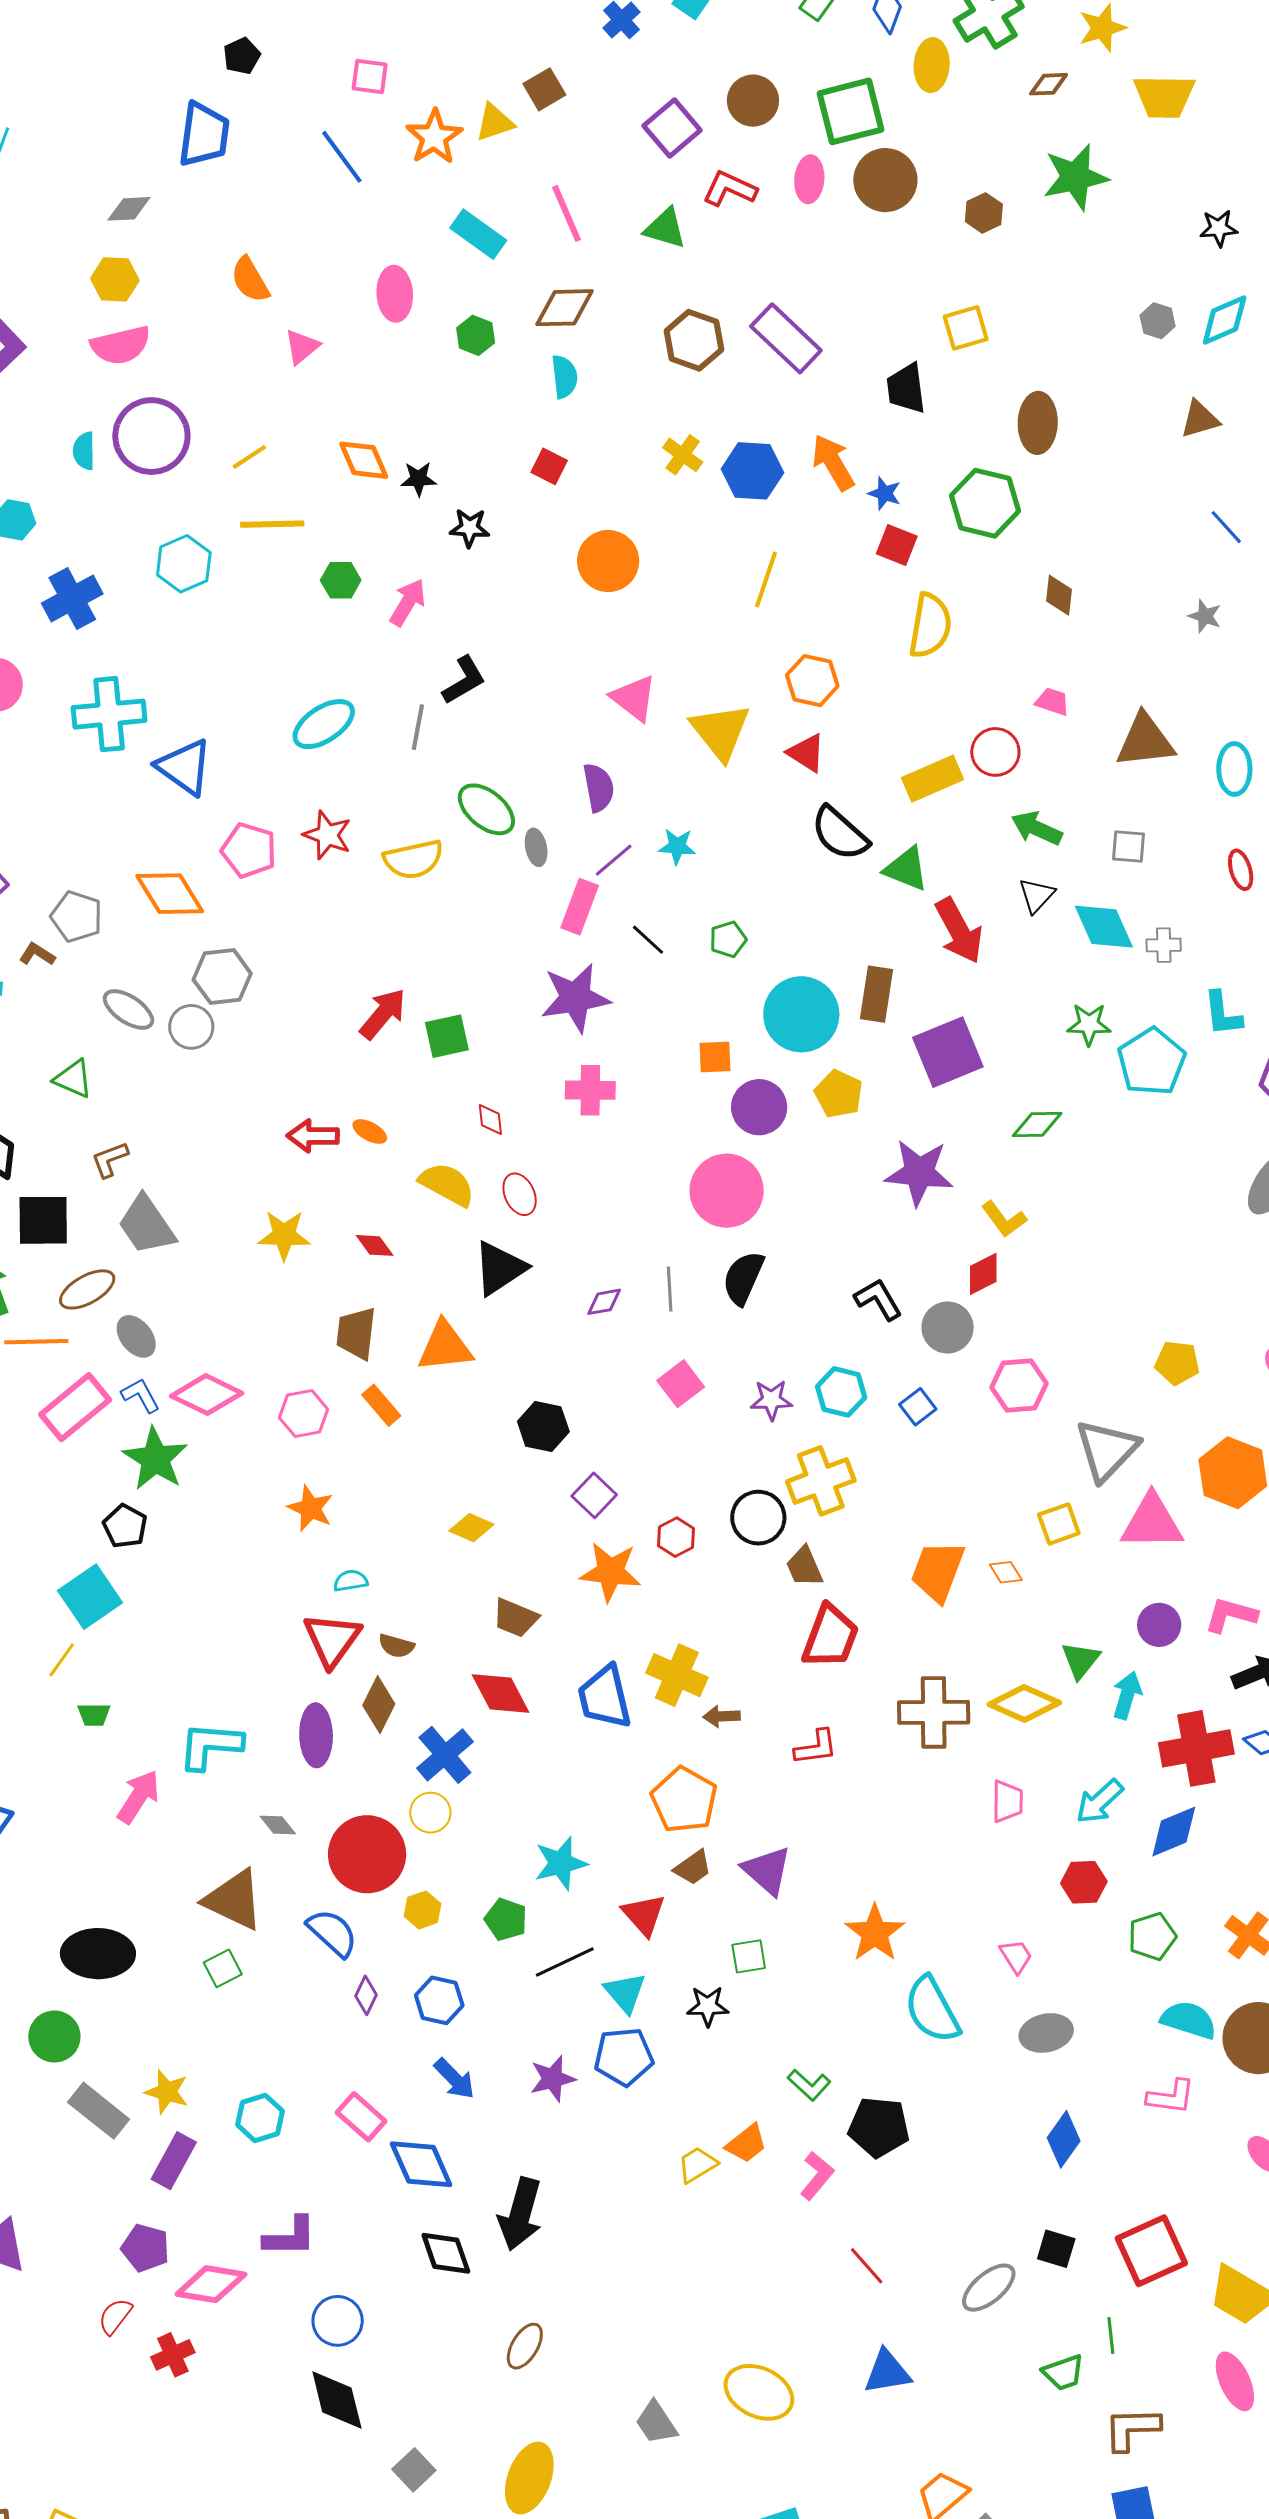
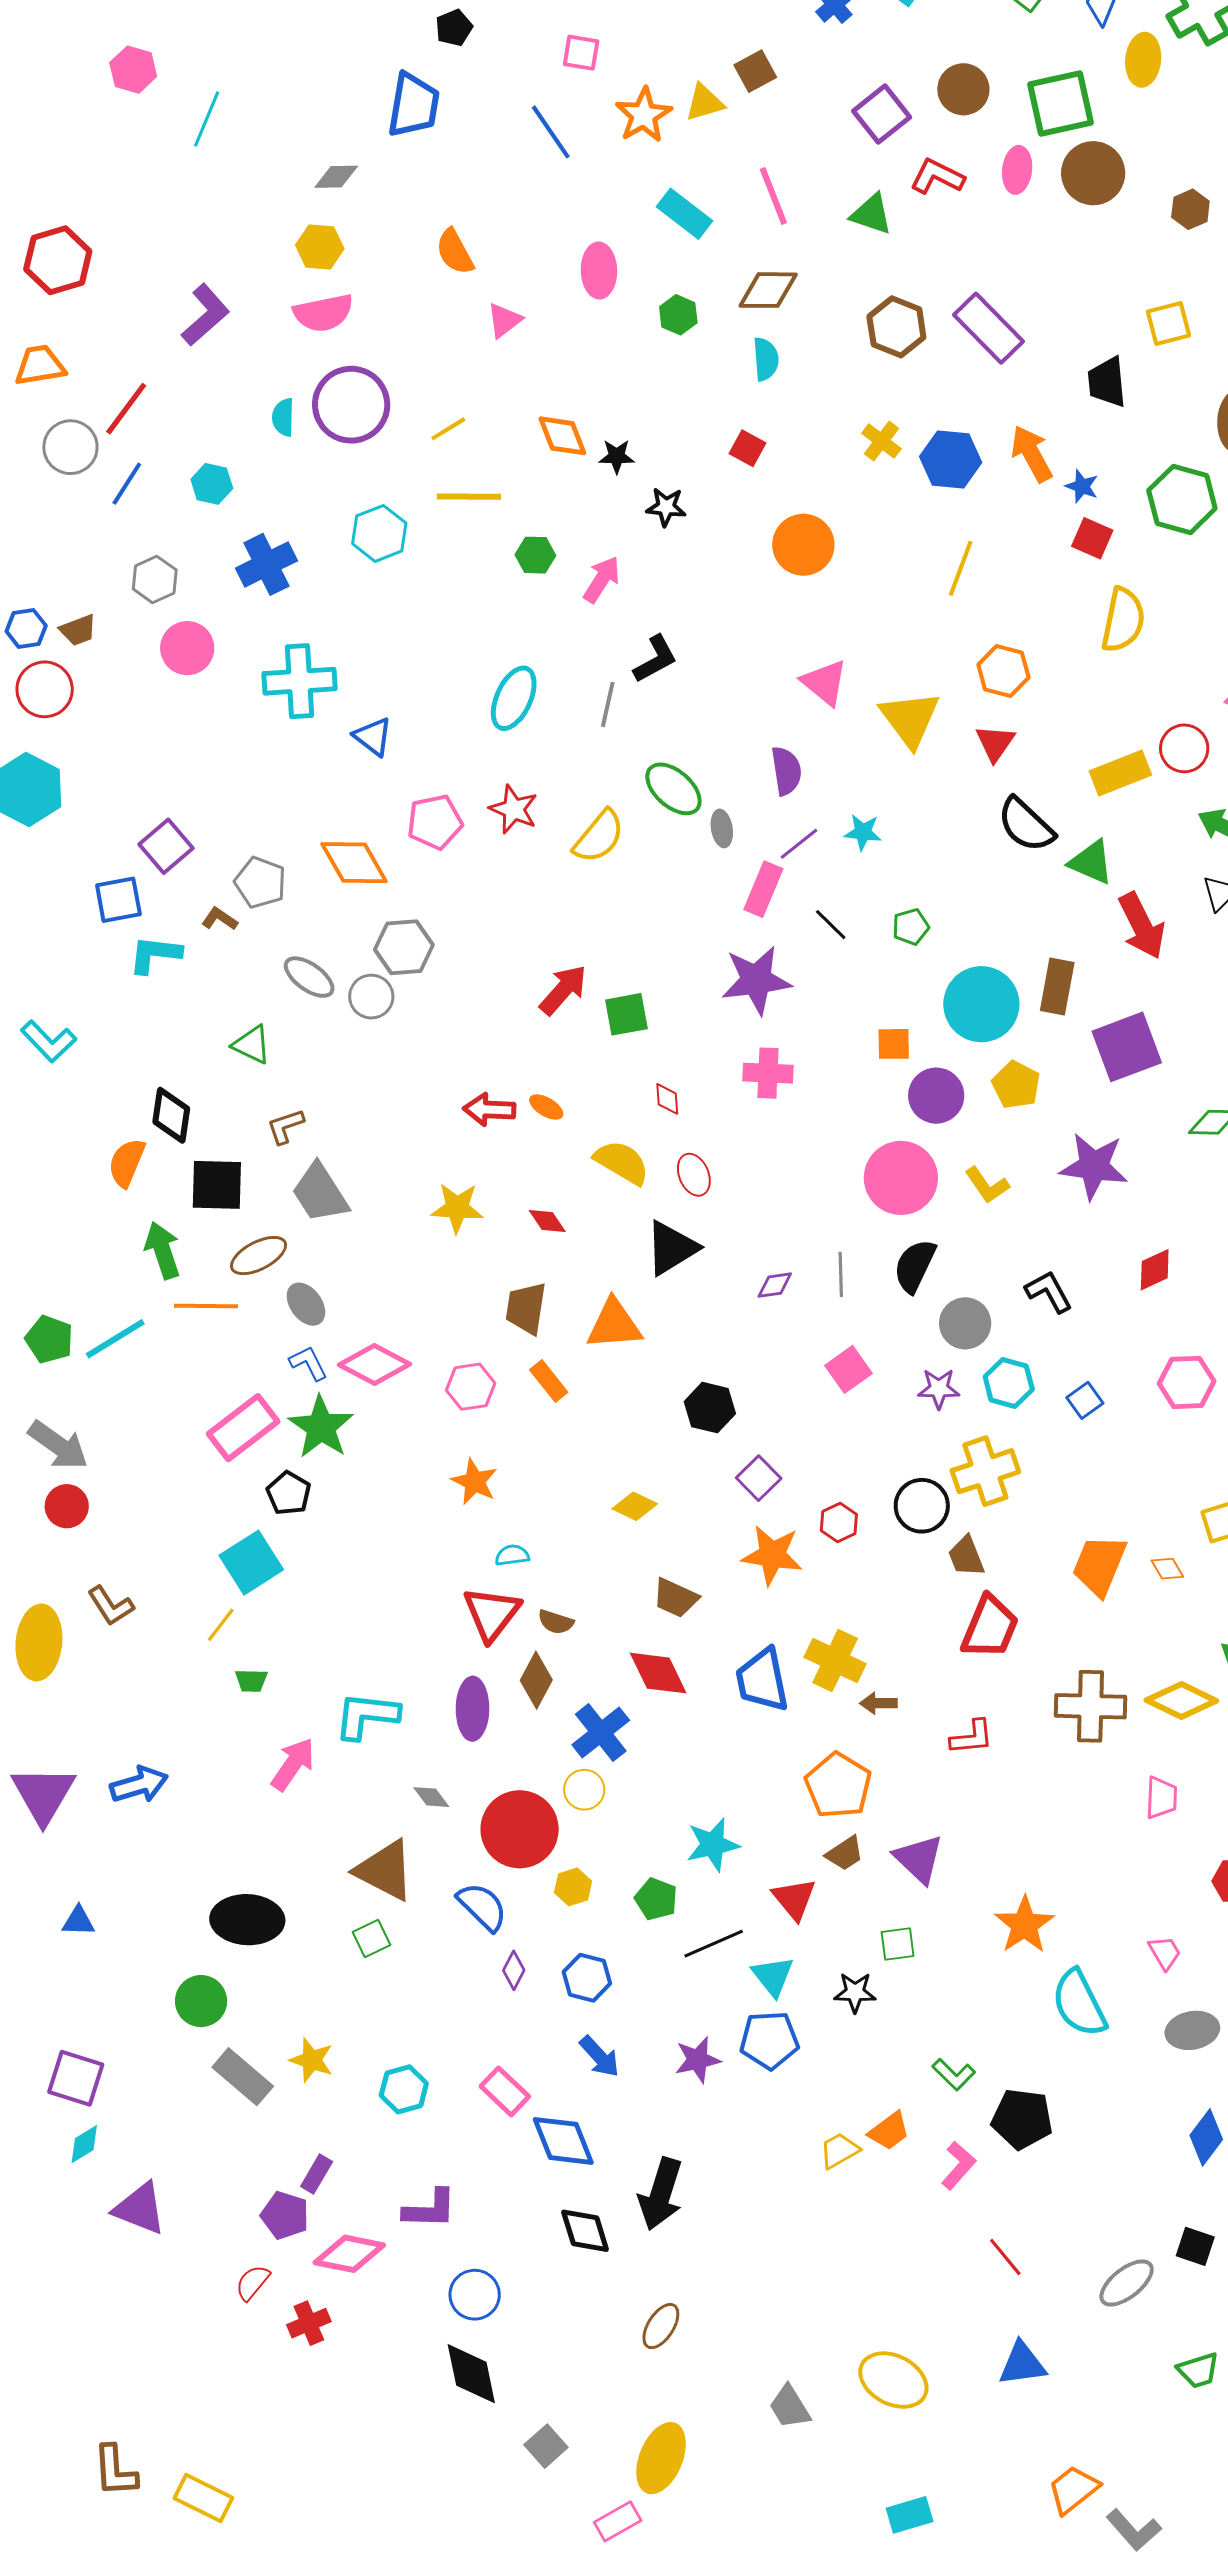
cyan ellipse: (324, 724) -> (514, 698), turned -34
red triangle: (806, 753) -> (995, 743), turned 30
blue triangle: (184, 767) -> (373, 737), size x0.7
pink pentagon: (249, 850) -> (435, 822), turned -30
yellow semicircle: (413, 859) -> (599, 837), turned -40
yellow L-shape: (1004, 1219) -> (987, 1185), moved
gray circle: (948, 1327) -> (965, 1323), moved
pink rectangle: (75, 1407) -> (243, 1428), moved
purple rectangle: (174, 2161) -> (317, 2174), moved, size x0.7

